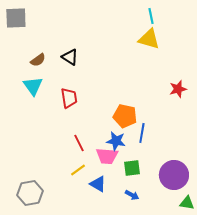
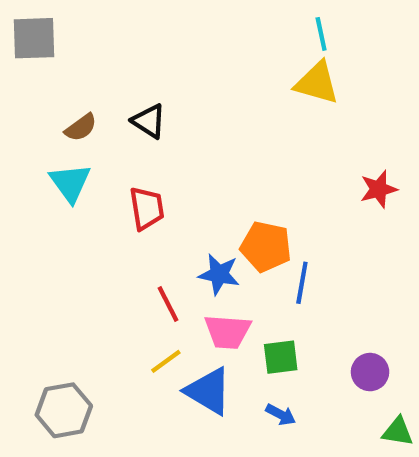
blue star: (116, 141) -> (219, 274), moved
purple circle: (174, 175) -> (370, 372), size x0.6
blue triangle: (98, 184) -> (208, 391), size x1.4

